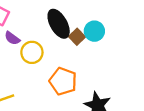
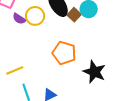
yellow circle: (32, 52) -> (35, 16), moved

